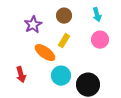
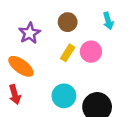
pink circle: (100, 40) -> (91, 52), moved
orange ellipse: (45, 53) -> (21, 66), moved

